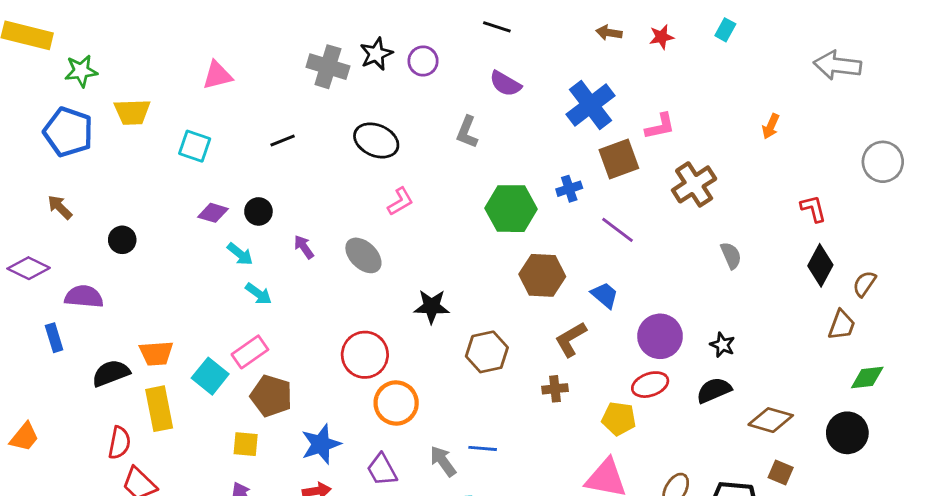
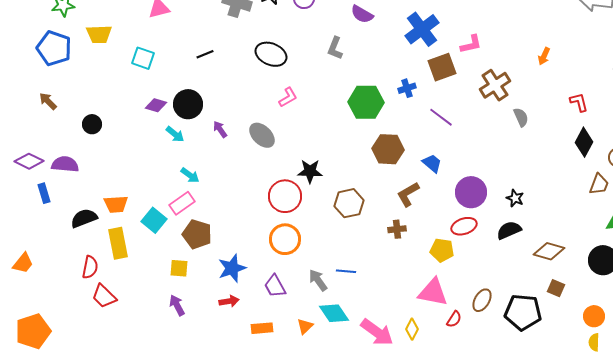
orange arrow: (771, 126) -> (544, 56), moved
black circle: (258, 211) -> (188, 104), size x1.5
gray semicircle: (731, 255) -> (521, 117), moved
purple diamond: (29, 268) -> (29, 161), moved
cyan arrow: (258, 294) -> (190, 175), moved
red circle: (365, 355) -> (285, 196), moved

